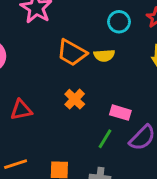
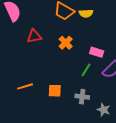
red triangle: (21, 110) -> (34, 36), moved

